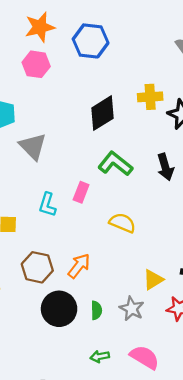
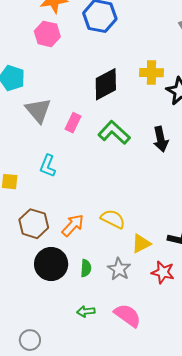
pink rectangle: (81, 192) -> (73, 123), moved
yellow semicircle: (122, 223) -> (113, 219), moved

